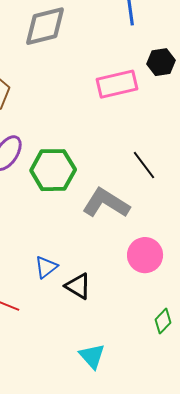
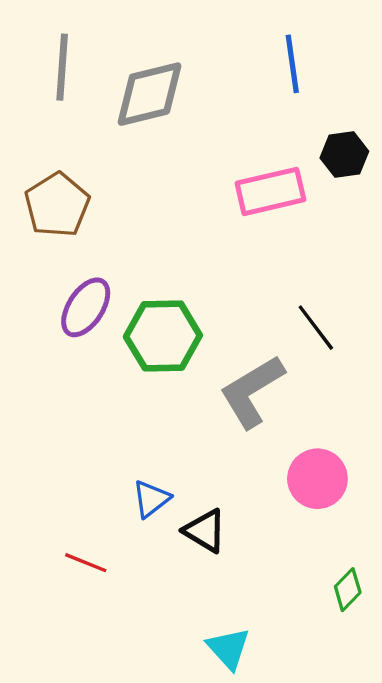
gray L-shape: (106, 203) -> (252, 391), turned -63

